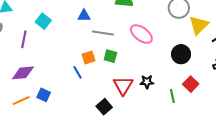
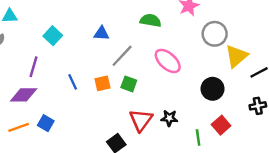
gray line: (103, 33) -> (122, 56), turned -60
purple line: (24, 39) -> (33, 67), moved
blue line: (78, 72) -> (73, 82), moved

